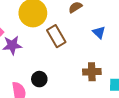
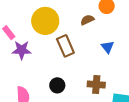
black circle: (39, 79) -> (57, 85), moved

